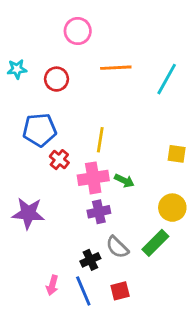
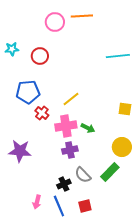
orange line: (116, 68) -> (82, 16), moved
cyan line: (167, 79) -> (118, 56), turned 55
yellow line: (100, 140) -> (71, 99), turned 42

